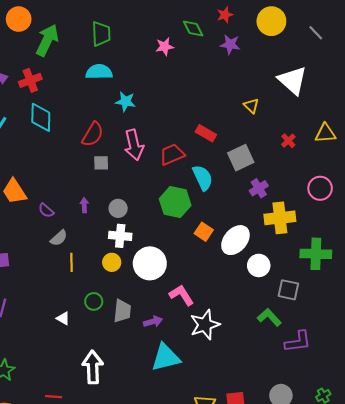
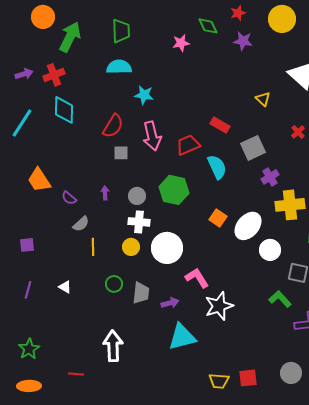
green hexagon: (175, 202) -> (174, 190), moved
white triangle: (63, 318) -> (65, 287), moved

